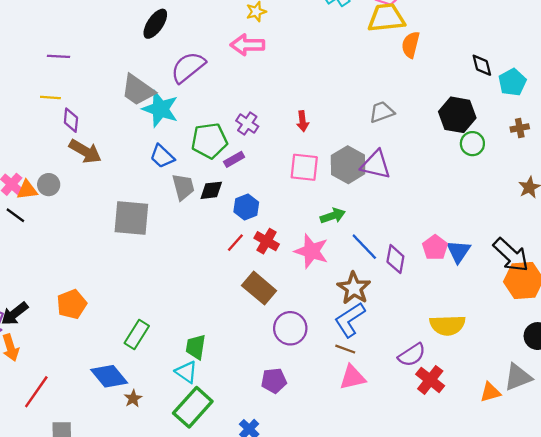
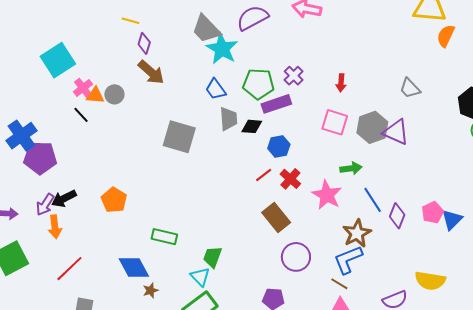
gray trapezoid: (382, 112) -> (410, 88), turned -125
purple rectangle: (234, 159) -> (276, 104), size x1.6
orange pentagon: (72, 304) -> (114, 200), turned -30
green rectangle: (137, 334) -> (164, 237), turned 60

